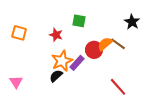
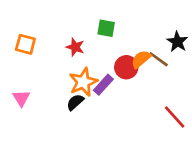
black star: (132, 22) -> (177, 42), moved
pink triangle: (16, 82) -> (21, 98), moved
red line: (118, 87) -> (175, 117), moved

